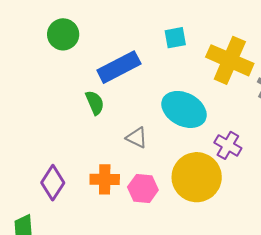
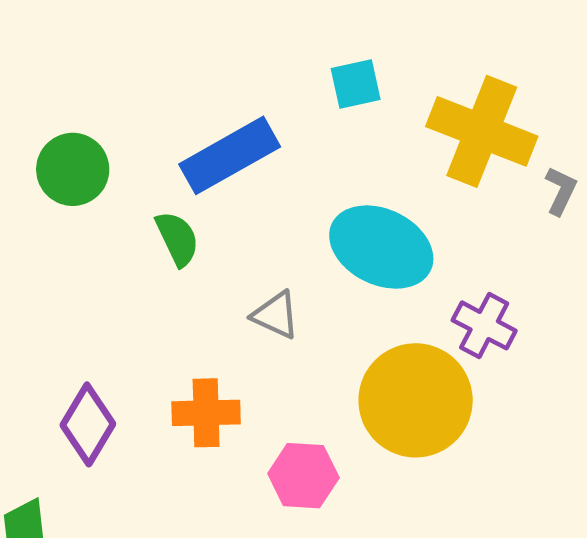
green circle: (63, 34) -> (73, 169), moved
pink hexagon: (143, 188) -> (303, 476), moved

